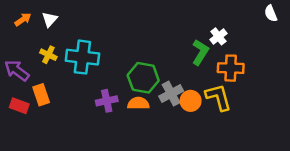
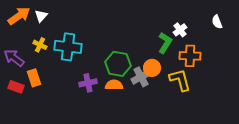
white semicircle: (271, 13) -> (217, 22), moved
orange arrow: (23, 19) -> (19, 16), size x1.6
orange circle: (191, 101) -> (152, 68), moved

